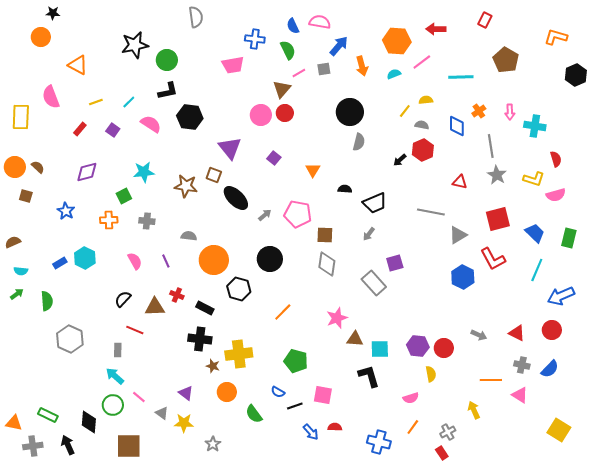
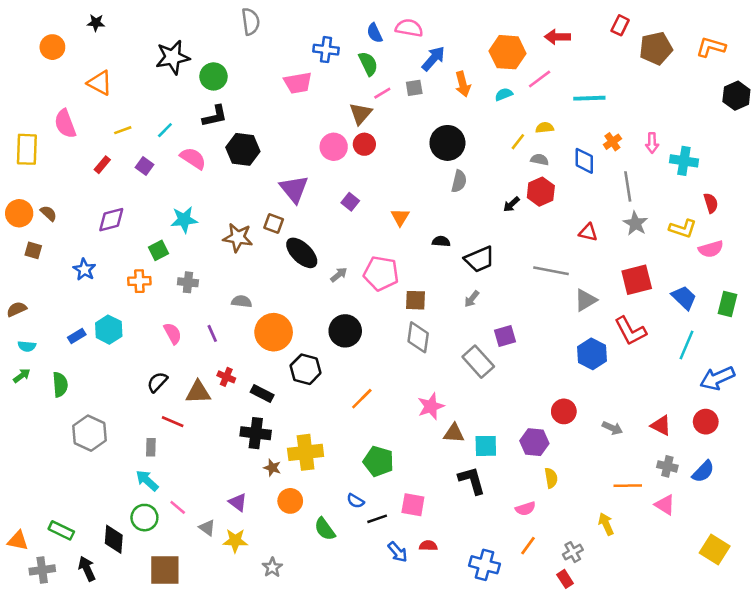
black star: (53, 13) -> (96, 23), moved
brown pentagon: (506, 60) -> (656, 48), moved, turned 30
red circle: (444, 348) -> (564, 411), moved

